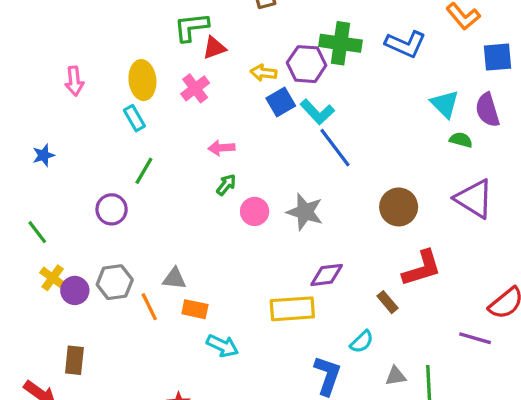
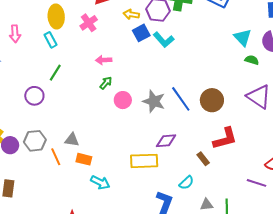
pink arrow: (74, 81) -> (15, 34), moved
blue line: (335, 148) -> (181, 99), moved

